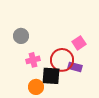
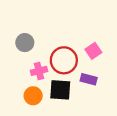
red circle: (62, 60) -> (64, 60), moved
orange circle: (36, 87) -> (33, 96), moved

